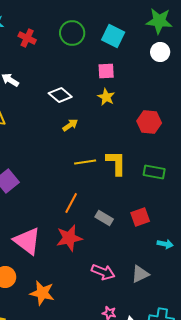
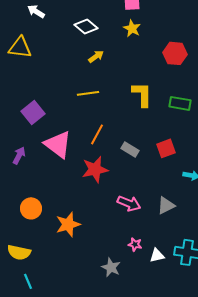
yellow line: (85, 162) -> (88, 93), moved
pink triangle: (27, 241) -> (58, 144), moved
orange star: (42, 293) -> (68, 224), turned -30

